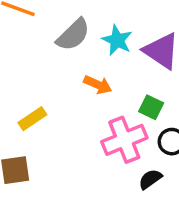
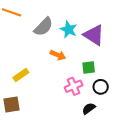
green square: (151, 107) -> (89, 67), turned -32
pink cross: (124, 140) -> (74, 86), size x0.7

